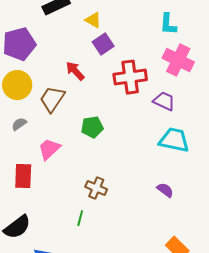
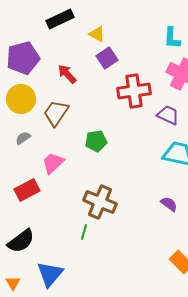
red arrow: (75, 71) -> (67, 74), moved
red rectangle: (23, 176) -> (27, 190), turned 60
brown cross: (96, 188) -> (100, 202), size x1.5

